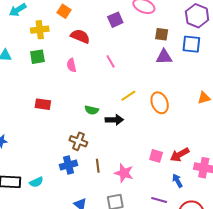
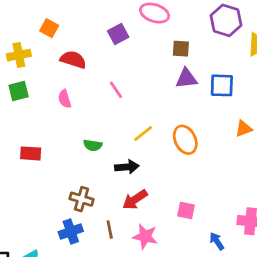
blue square: (191, 44) -> (222, 85), moved
green semicircle: (92, 110) -> (93, 145), moved
red arrow: (180, 155) -> (135, 200), moved

